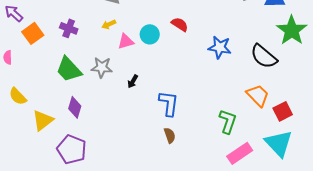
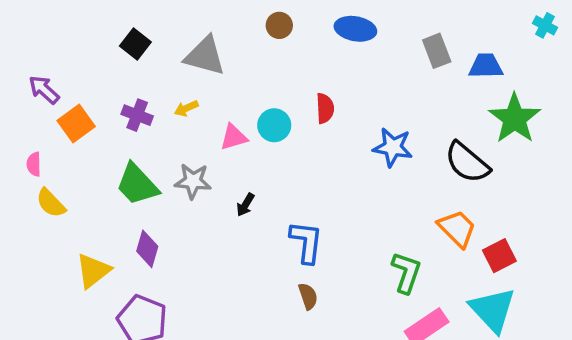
yellow arrow: (109, 24) -> (186, 108), moved
red semicircle: (180, 24) -> (325, 108), turned 54
yellow semicircle: (18, 96) -> (51, 203), moved

